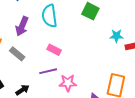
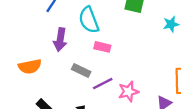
pink rectangle: (54, 50) -> (102, 47), moved
gray rectangle: (17, 54) -> (81, 70), moved

